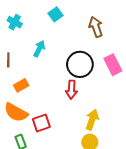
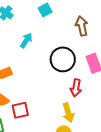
red arrow: (71, 90) -> (76, 88), moved
yellow arrow: (92, 120) -> (68, 113), turned 138

